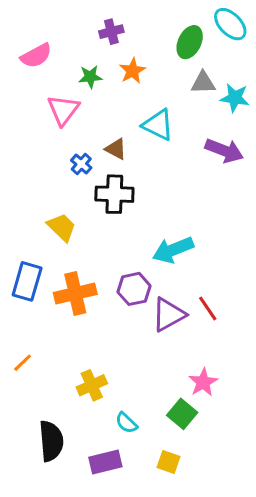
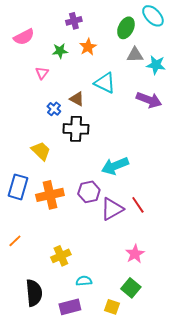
pink triangle: (63, 110) -> (42, 73), size x0.6
green square: (182, 414) -> (131, 288), moved
cyan semicircle: (126, 423) -> (84, 281), turned 133

